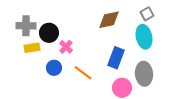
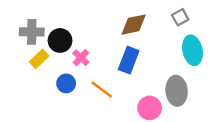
cyan ellipse: (144, 37) -> (192, 50), moved
yellow rectangle: (32, 48) -> (39, 59), turned -35
blue rectangle: (116, 58) -> (129, 60), moved

